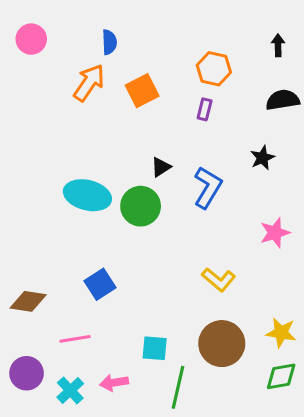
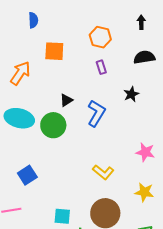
orange arrow: (89, 83) -> (20, 73), moved
orange square: (142, 91) -> (54, 51), turned 30
purple rectangle: (205, 109) -> (101, 67), moved, turned -32
pink star: (275, 233) -> (145, 152), moved, turned 30
yellow star: (281, 333) -> (144, 192), moved

